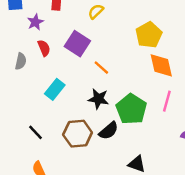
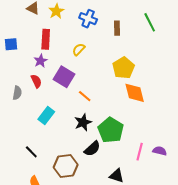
purple star: (35, 22) -> (41, 61), moved
black star: (98, 99) -> (83, 122), turned -30
pink line: (167, 101) -> (140, 152), moved
brown hexagon: (78, 134) -> (66, 166), moved

